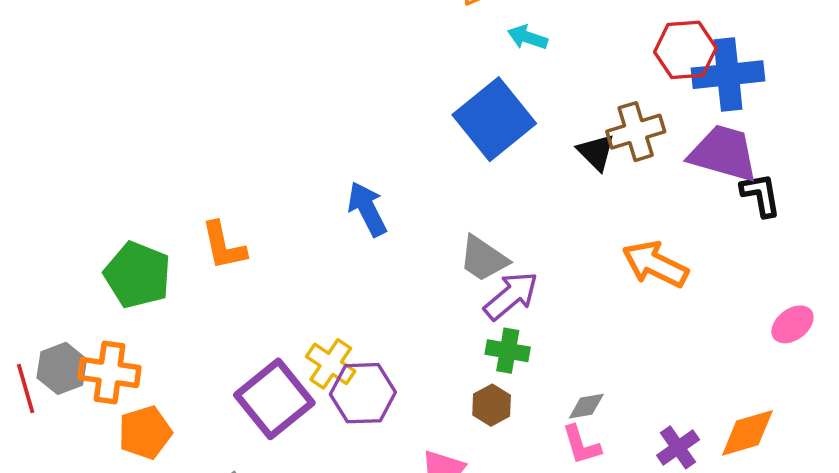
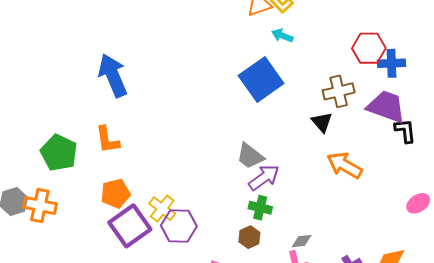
blue cross: (728, 75) -> (392, 63), size x0.7
black triangle: (596, 152) -> (322, 122), moved
blue arrow: (367, 209) -> (113, 75), moved, size x1.4
orange pentagon: (145, 432) -> (116, 193), moved

